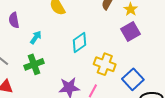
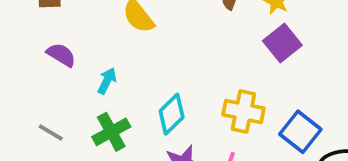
purple semicircle: (14, 20) -> (61, 55), turned 140
cyan diamond: (79, 43) -> (172, 114), moved

